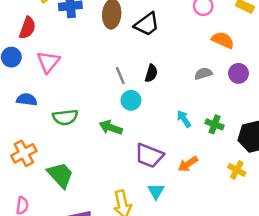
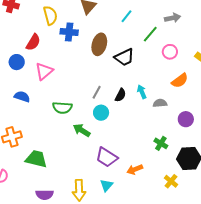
orange semicircle: (223, 40) -> (180, 81), turned 108
purple circle: (238, 73) -> (186, 119), moved
gray line: (120, 76) -> (97, 92), turned 40
green semicircle: (65, 117) -> (62, 108), moved
cyan arrow: (184, 119) -> (142, 92), moved
green trapezoid: (60, 175) -> (36, 159), turned -45

